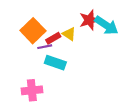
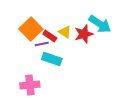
red star: (89, 20) -> (84, 34), moved
red rectangle: (53, 38) -> (50, 36), turned 64

